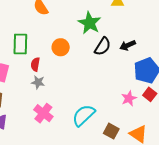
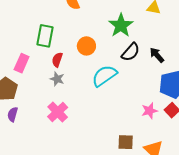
black arrow: (128, 45) -> (157, 55), turned 63
cyan semicircle: (84, 115) -> (104, 76), moved
brown square: (111, 131) -> (126, 142), turned -35

